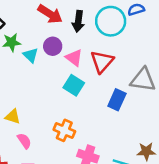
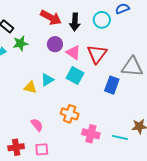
cyan circle: (111, 21) -> (102, 20), size x0.7
cyan triangle: (31, 55) -> (47, 80), moved, turned 48
yellow triangle: (13, 117) -> (30, 87), moved

